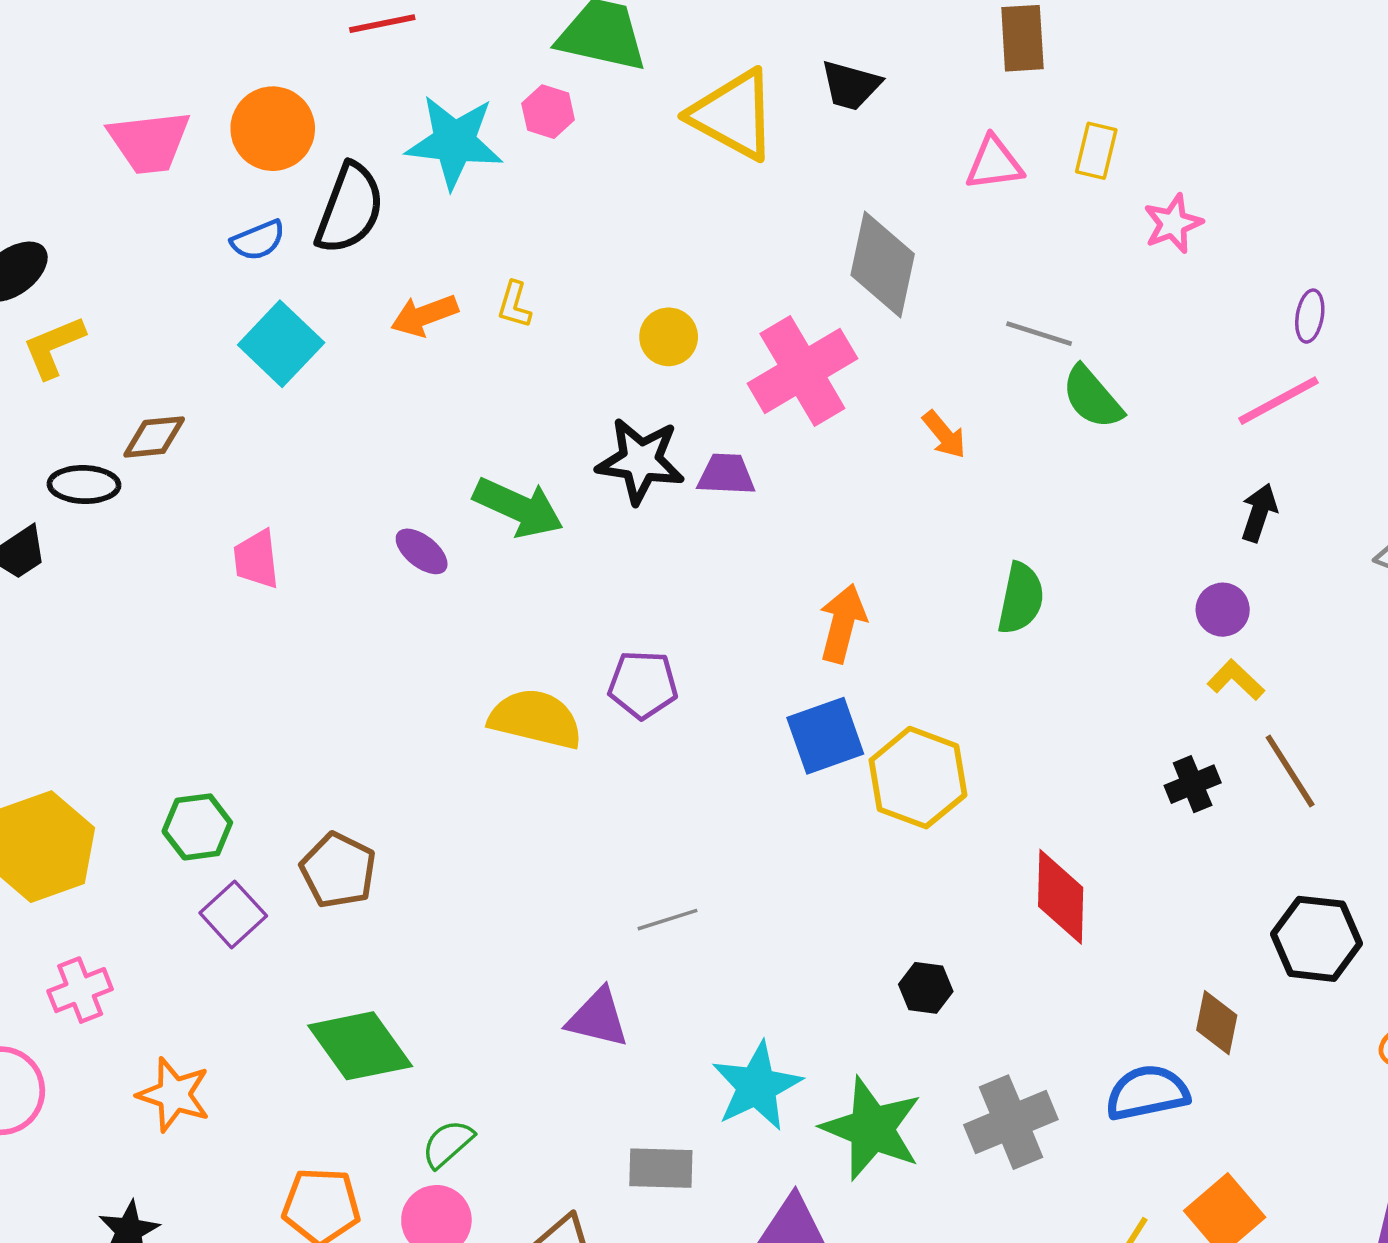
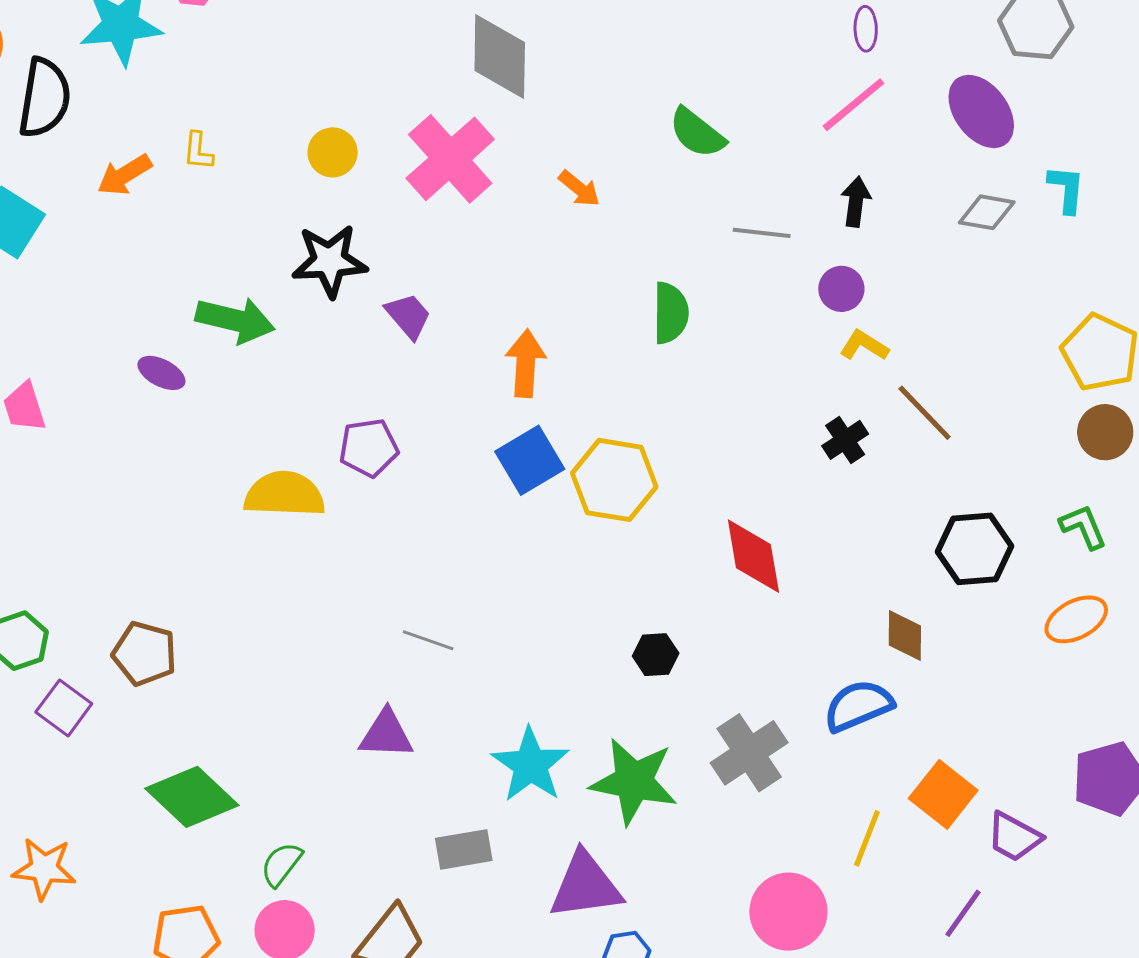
gray line: (1039, 334) -> (762, 233), moved
purple trapezoid: (726, 474) -> (408, 316), moved, turned 58
gray line: (668, 920) -> (428, 640), turned 48

